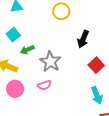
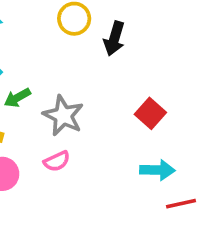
black arrow: (83, 39) -> (114, 39), moved
cyan arrow: (97, 95) -> (157, 170), turned -60

